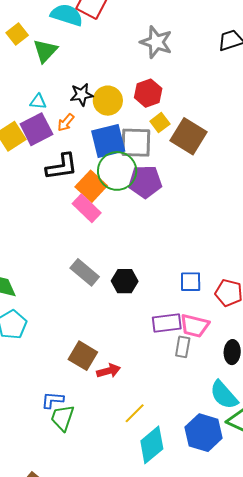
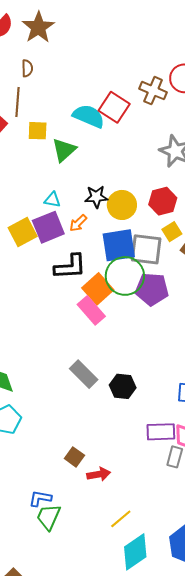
yellow square: (17, 34) -> (38, 131), turned 35
brown square: (83, 356) -> (74, 457), size x0.7

